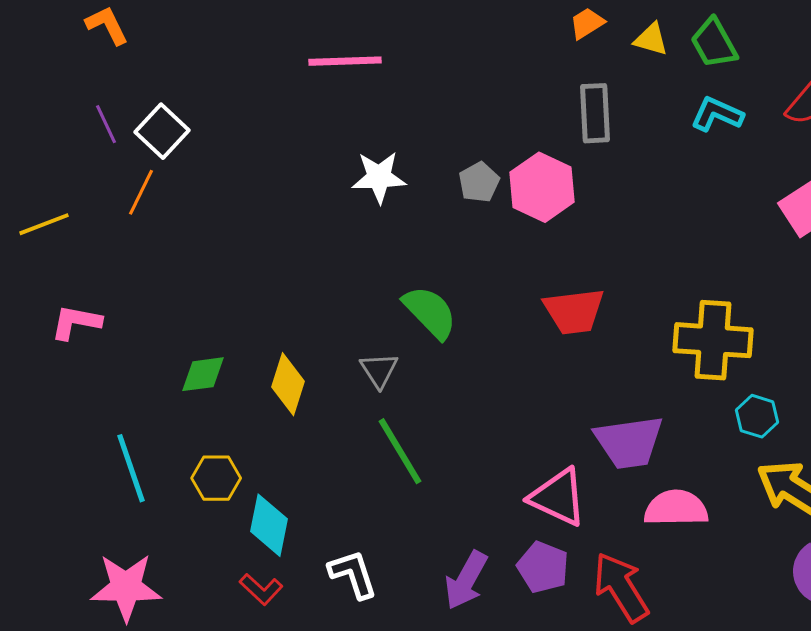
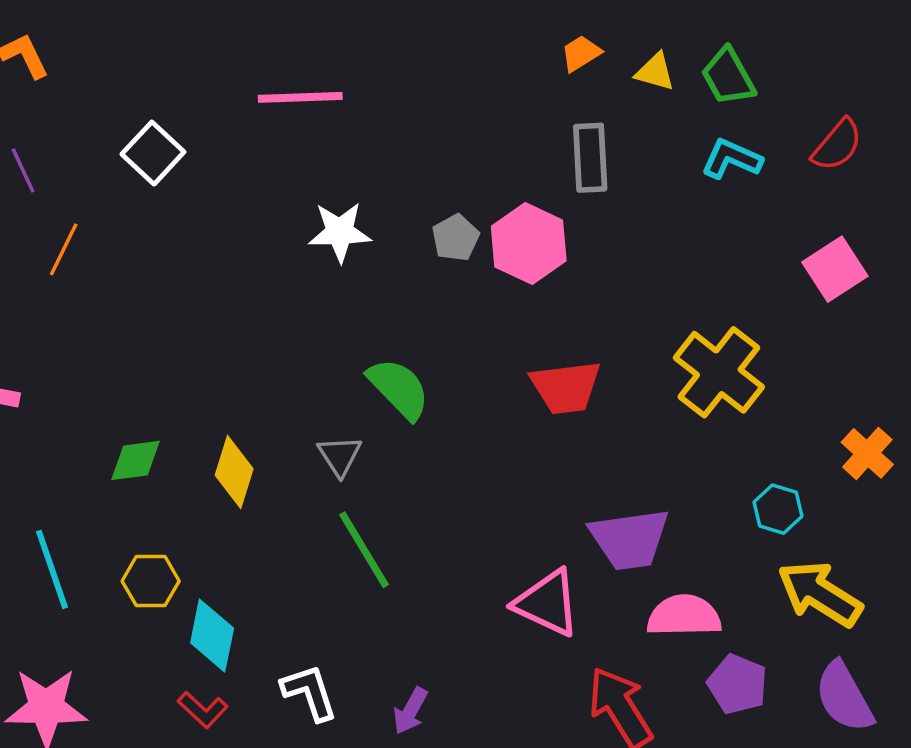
white square: (162, 131) -> (153, 153), moved
yellow cross: (713, 340) -> (719, 372), moved, turned 34
purple pentagon: (543, 567) -> (737, 684), moved
purple arrow: (466, 580) -> (410, 711), moved, size x0.7

